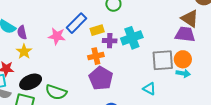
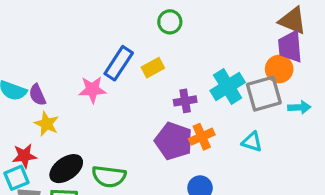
purple trapezoid: (185, 34) -> (290, 47), turned -90
cyan cross: (132, 38) -> (228, 86), moved
purple cross: (110, 41) -> (185, 101), moved
orange cross: (96, 56) -> (202, 137), moved
orange circle: (183, 59) -> (279, 69), moved

